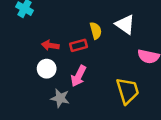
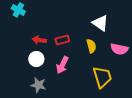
yellow semicircle: (96, 31) -> (91, 46), moved
gray star: (60, 98) -> (38, 85), moved

